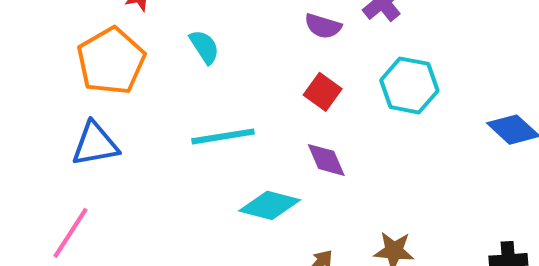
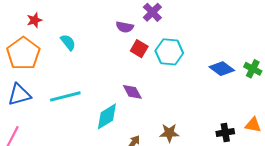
red square: (323, 92) -> (139, 49), moved
cyan line: (223, 136) -> (65, 96), moved
cyan diamond: (270, 205) -> (107, 116), turned -40

